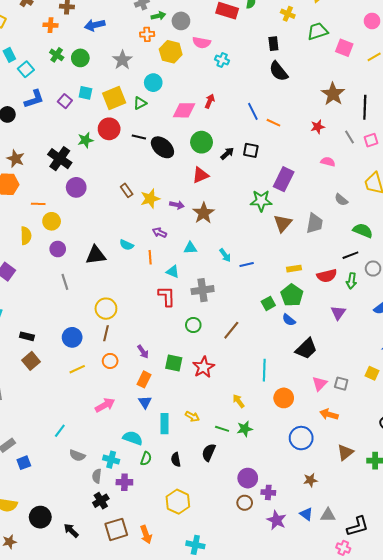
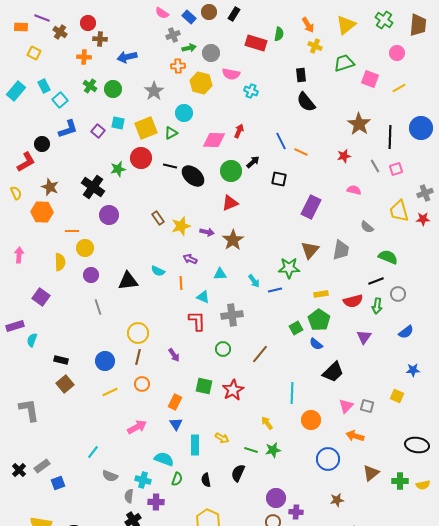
black arrow: (227, 153) -> (253, 162), moved
green star: (261, 201) -> (289, 268), moved
purple arrow: (143, 352) -> (174, 355), moved

